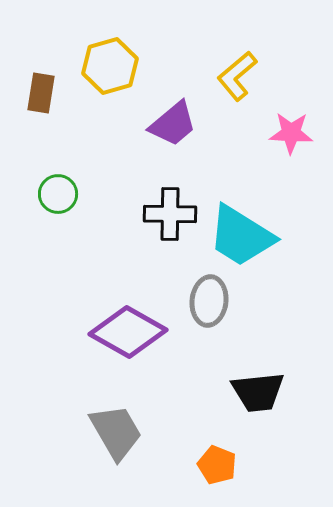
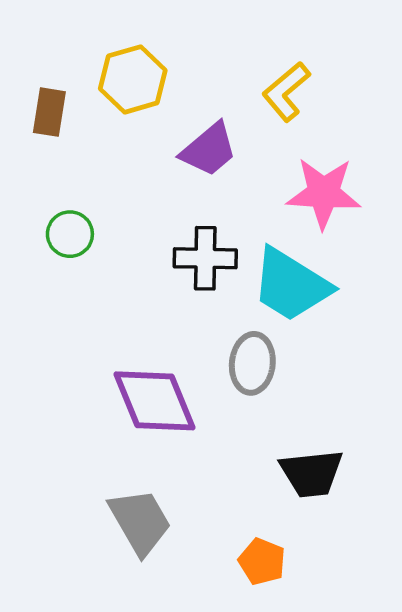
pink star: (291, 133) -> (324, 193), moved, size x1.4
purple diamond: (128, 332) -> (154, 401), turned 38

